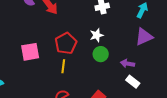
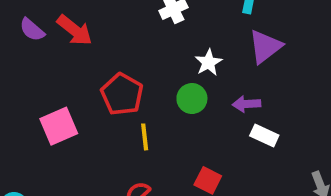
white star: (97, 35) -> (208, 62), moved
yellow line: (63, 66) -> (145, 137), moved

